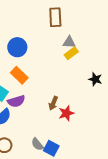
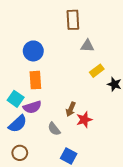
yellow rectangle: (71, 53) -> (97, 71), moved
orange rectangle: (19, 75) -> (35, 80), turned 42
gray semicircle: (37, 144) -> (54, 129), moved

